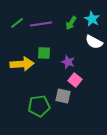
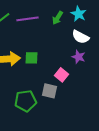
green square: (44, 53) -> (32, 58), moved
purple star: (68, 62) -> (78, 57), moved

